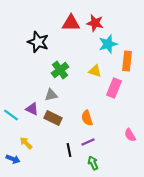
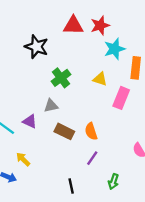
red star: (95, 23) -> (100, 25), turned -30
brown rectangle: (53, 118) -> (64, 131), moved
purple line: (88, 142) -> (92, 158), turned -32
black line: (69, 150) -> (71, 186), moved
green arrow: (93, 163) -> (113, 182), moved, turned -136

